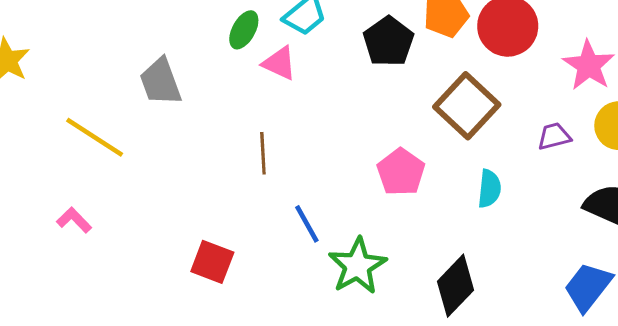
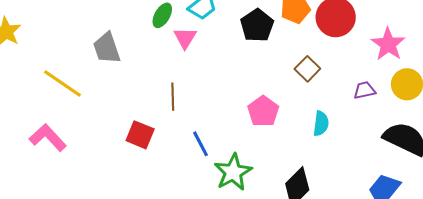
pink triangle: (279, 63) -> (185, 38), turned 35
brown square: (467, 106) -> (307, 69), size x0.6
pink L-shape: (74, 220) -> (48, 138), size x1.6
red square: (212, 262) -> (140, 135), moved

